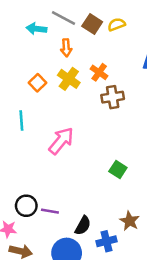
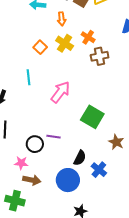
green square: (118, 170) -> (92, 117), moved, size x1.6
purple line: (50, 211) -> (54, 137), moved
brown star: (130, 221) -> (116, 142), moved
blue cross: (107, 241) -> (99, 170), turned -35

